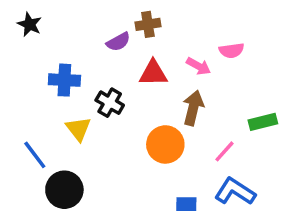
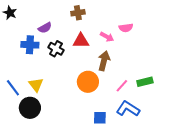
purple semicircle: (118, 42) -> (45, 28), moved
black cross: (110, 103) -> (56, 49), moved
green rectangle: (263, 122) -> (145, 82), moved
yellow triangle: (78, 129) -> (36, 85), moved

